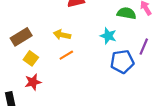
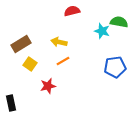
cyan star: (108, 36) -> (102, 31), moved
red star: (33, 82) -> (48, 86), moved

